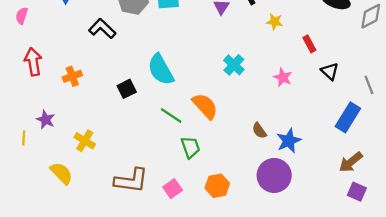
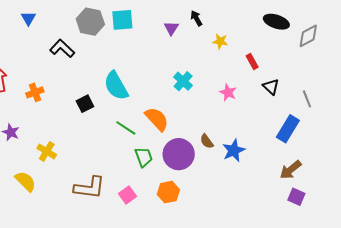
purple circle: (274, 175) -> (179, 154), moved

